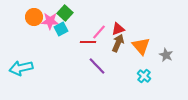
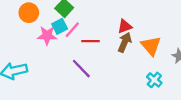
pink star: (50, 21) -> (47, 35), moved
pink line: (99, 32) -> (72, 30), moved
purple line: (97, 66) -> (81, 69), moved

